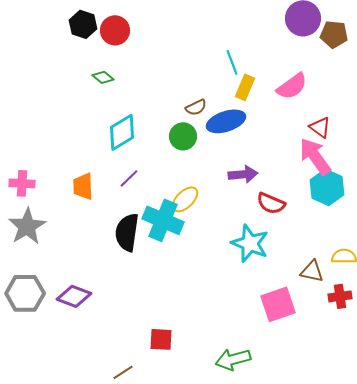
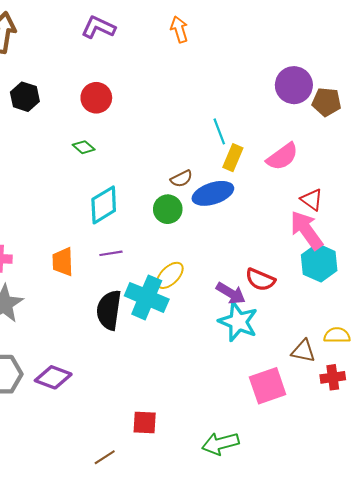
black hexagon: (83, 24) -> (25, 97), moved
purple arrow: (243, 174) -> (231, 293), moved, turned 36
purple line: (129, 178) -> (111, 253), turned 35

